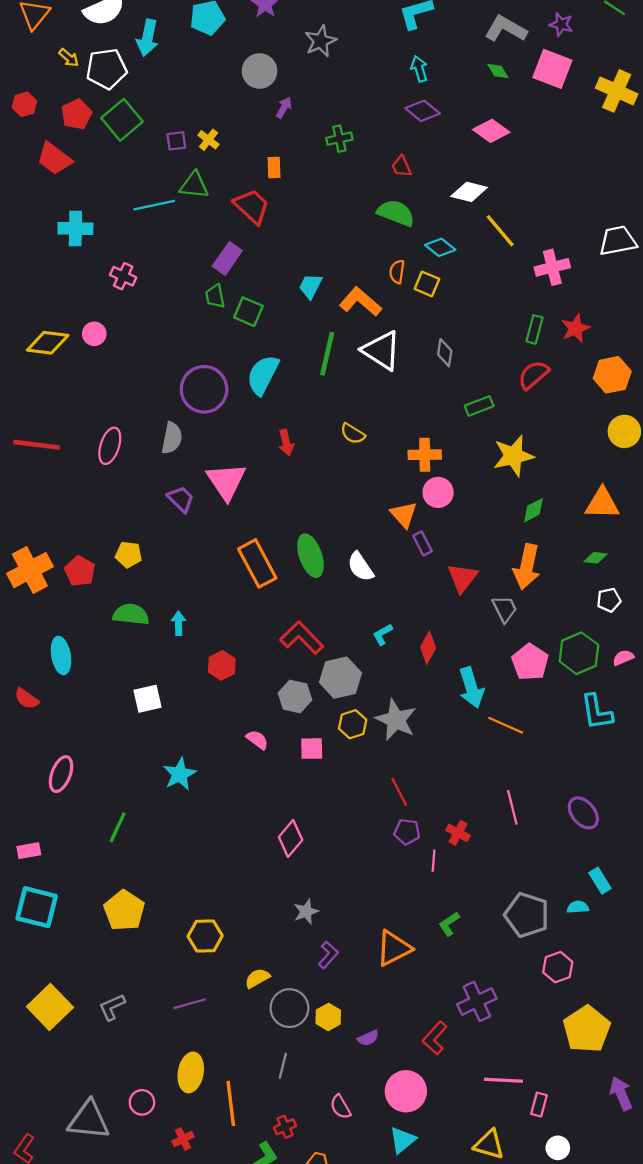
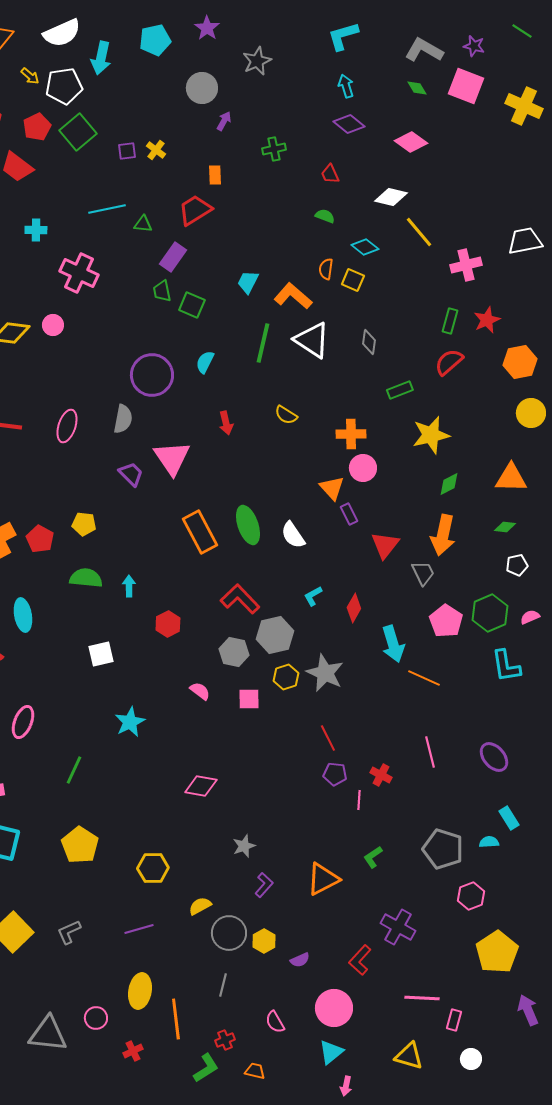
green triangle: (194, 185) -> (143, 224), moved, size x0.7
red trapezoid: (252, 206) -> (195, 210), turned -75
green semicircle: (396, 213) -> (325, 216), size x0.6
cyan cross: (75, 228) -> (36, 230), size x0.7
pink cross: (123, 276) -> (79, 273), size x1.6
cyan semicircle: (263, 375) -> (205, 362), size x0.6
pink diamond: (291, 838) -> (201, 786), moved, turned 60
purple cross: (477, 1001) -> (398, 927), turned -36

